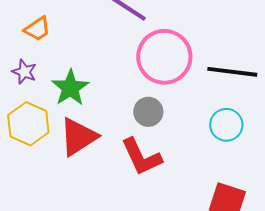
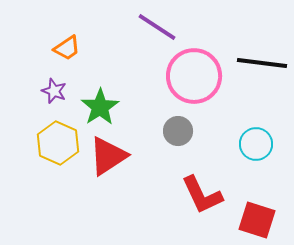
black line: (232, 72) -> (262, 63), moved
red L-shape: (141, 157) -> (202, 195), moved

